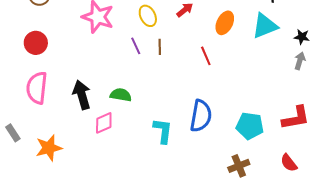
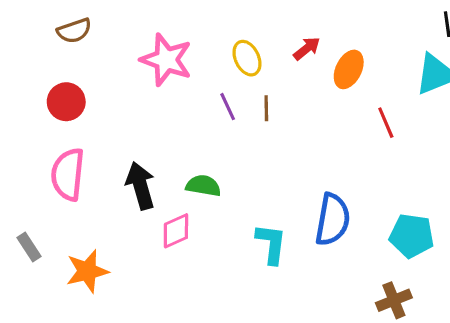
orange ellipse: (225, 23) -> (349, 69), moved
red line: (206, 56) -> (386, 123), moved

